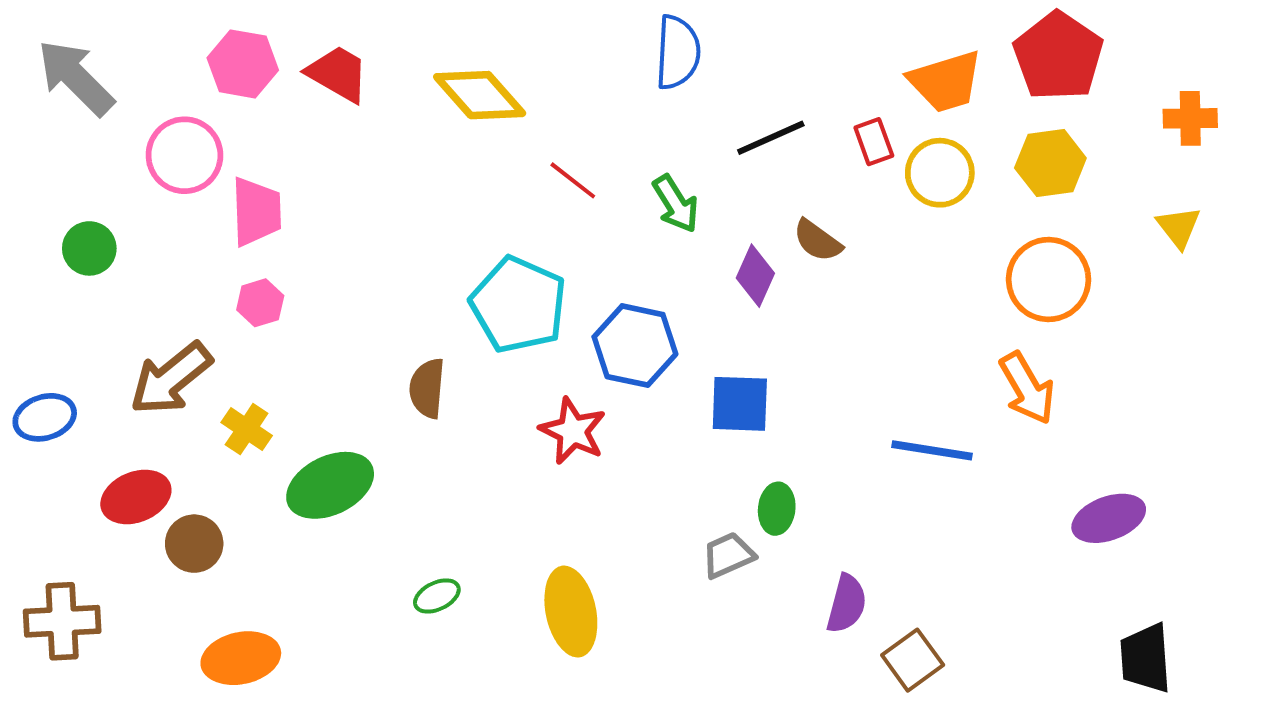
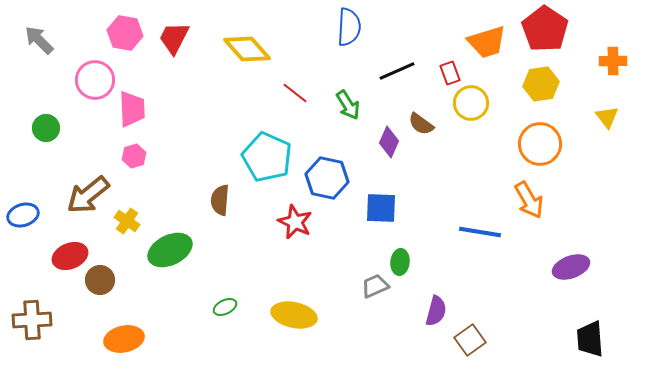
red trapezoid: (338, 74) -> (174, 38), turned -93
gray arrow: (76, 78) -> (39, 40), size x0.7
yellow circle: (940, 173) -> (471, 103), moved
yellow ellipse: (571, 612) -> (294, 315), turned -66

